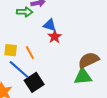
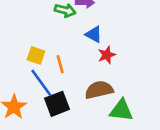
red star: (55, 37) -> (107, 55), moved
brown semicircle: (89, 60) -> (99, 90), moved

